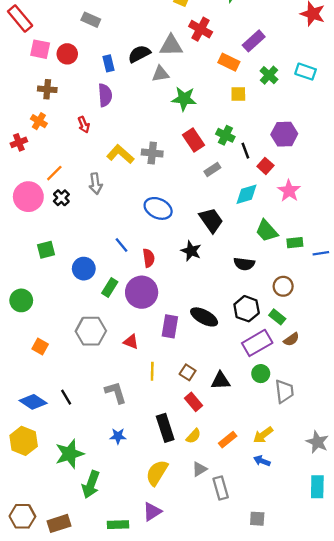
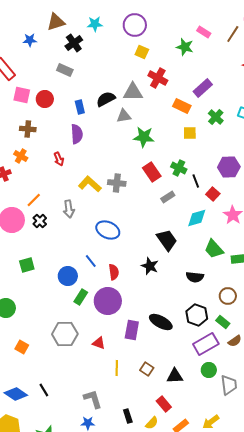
blue ellipse: (158, 208) -> (108, 230), moved
blue circle: (84, 269) -> (68, 276), moved
gray L-shape: (116, 392) -> (93, 399), moved
red rectangle: (193, 402) -> (164, 404), moved
black rectangle: (165, 428) -> (128, 416), size x0.6

